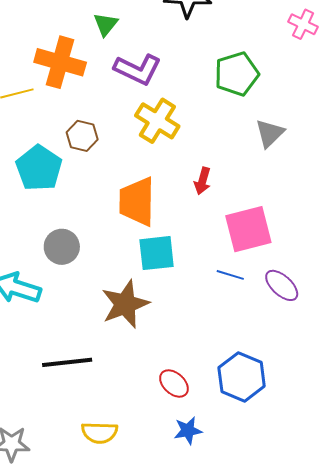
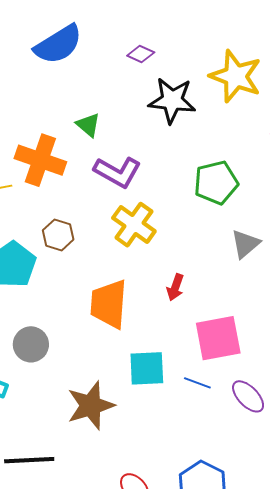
green triangle: (106, 24) -> (88, 125), turned -32
cyan square: (157, 253) -> (147, 368), moved

